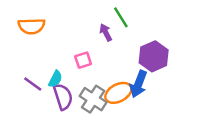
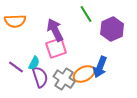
purple arrow: (106, 32) -> (55, 30), moved, size x1.6
purple hexagon: (154, 56) -> (112, 29), moved
pink square: (83, 60) -> (56, 48), size x1.5

